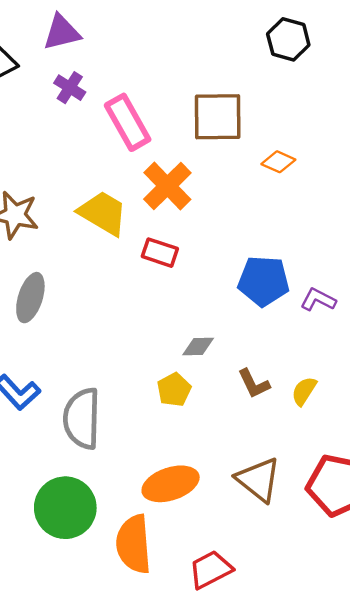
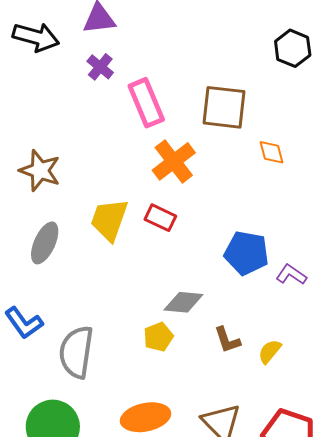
orange diamond: (278, 162) -> (271, 152), turned 44
yellow trapezoid: (103, 213) -> (109, 220), moved, turned -108
gray diamond: (198, 346) -> (183, 302), size x1.4

